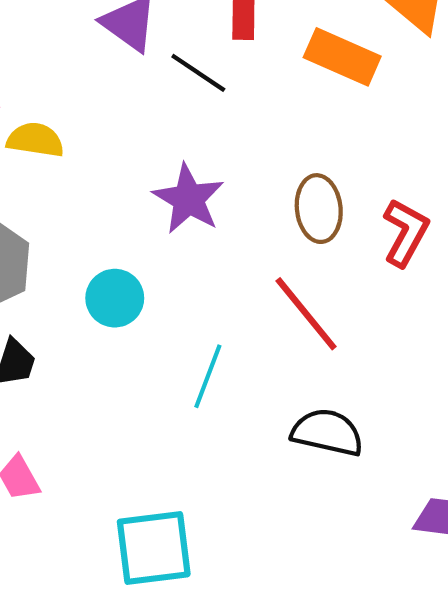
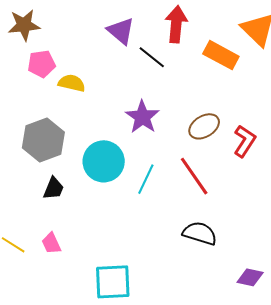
brown ellipse: (319, 209) -> (204, 126), turned 60
cyan circle: (115, 298) -> (104, 161), size x1.5
cyan line: (208, 376) -> (146, 179), moved

